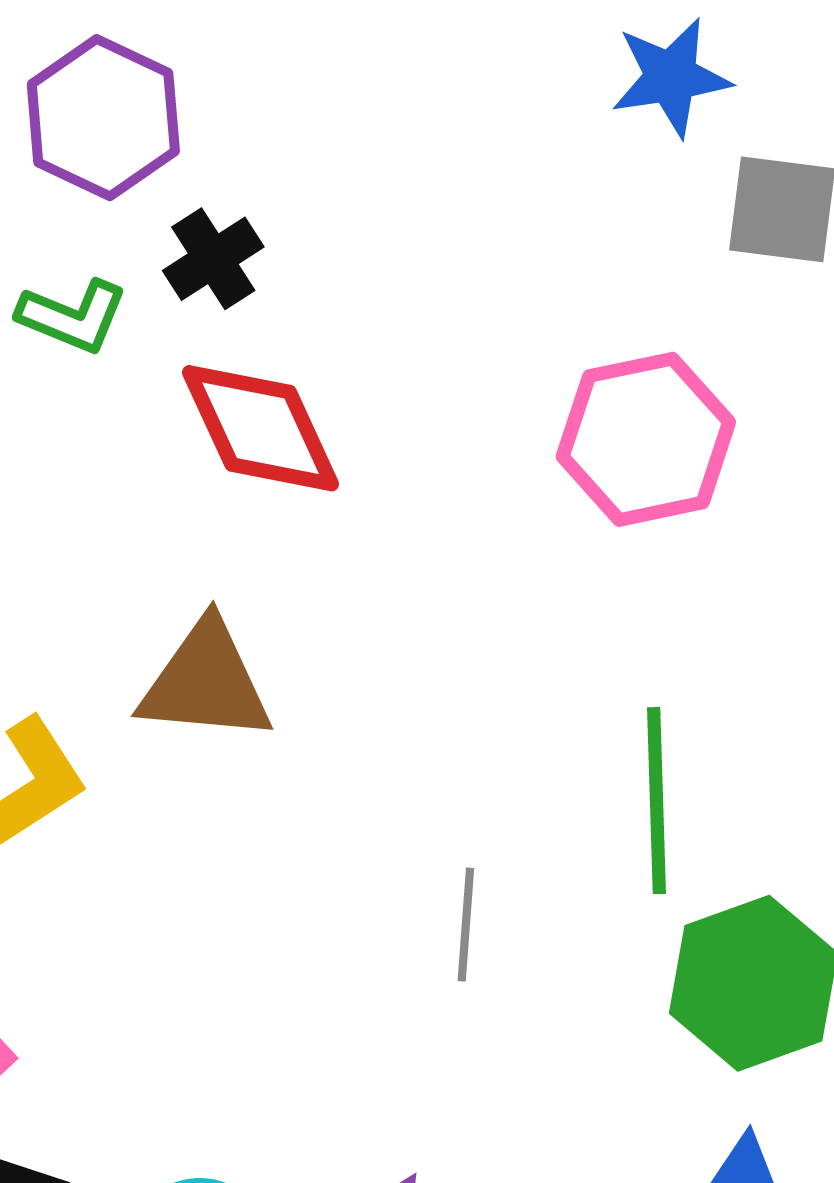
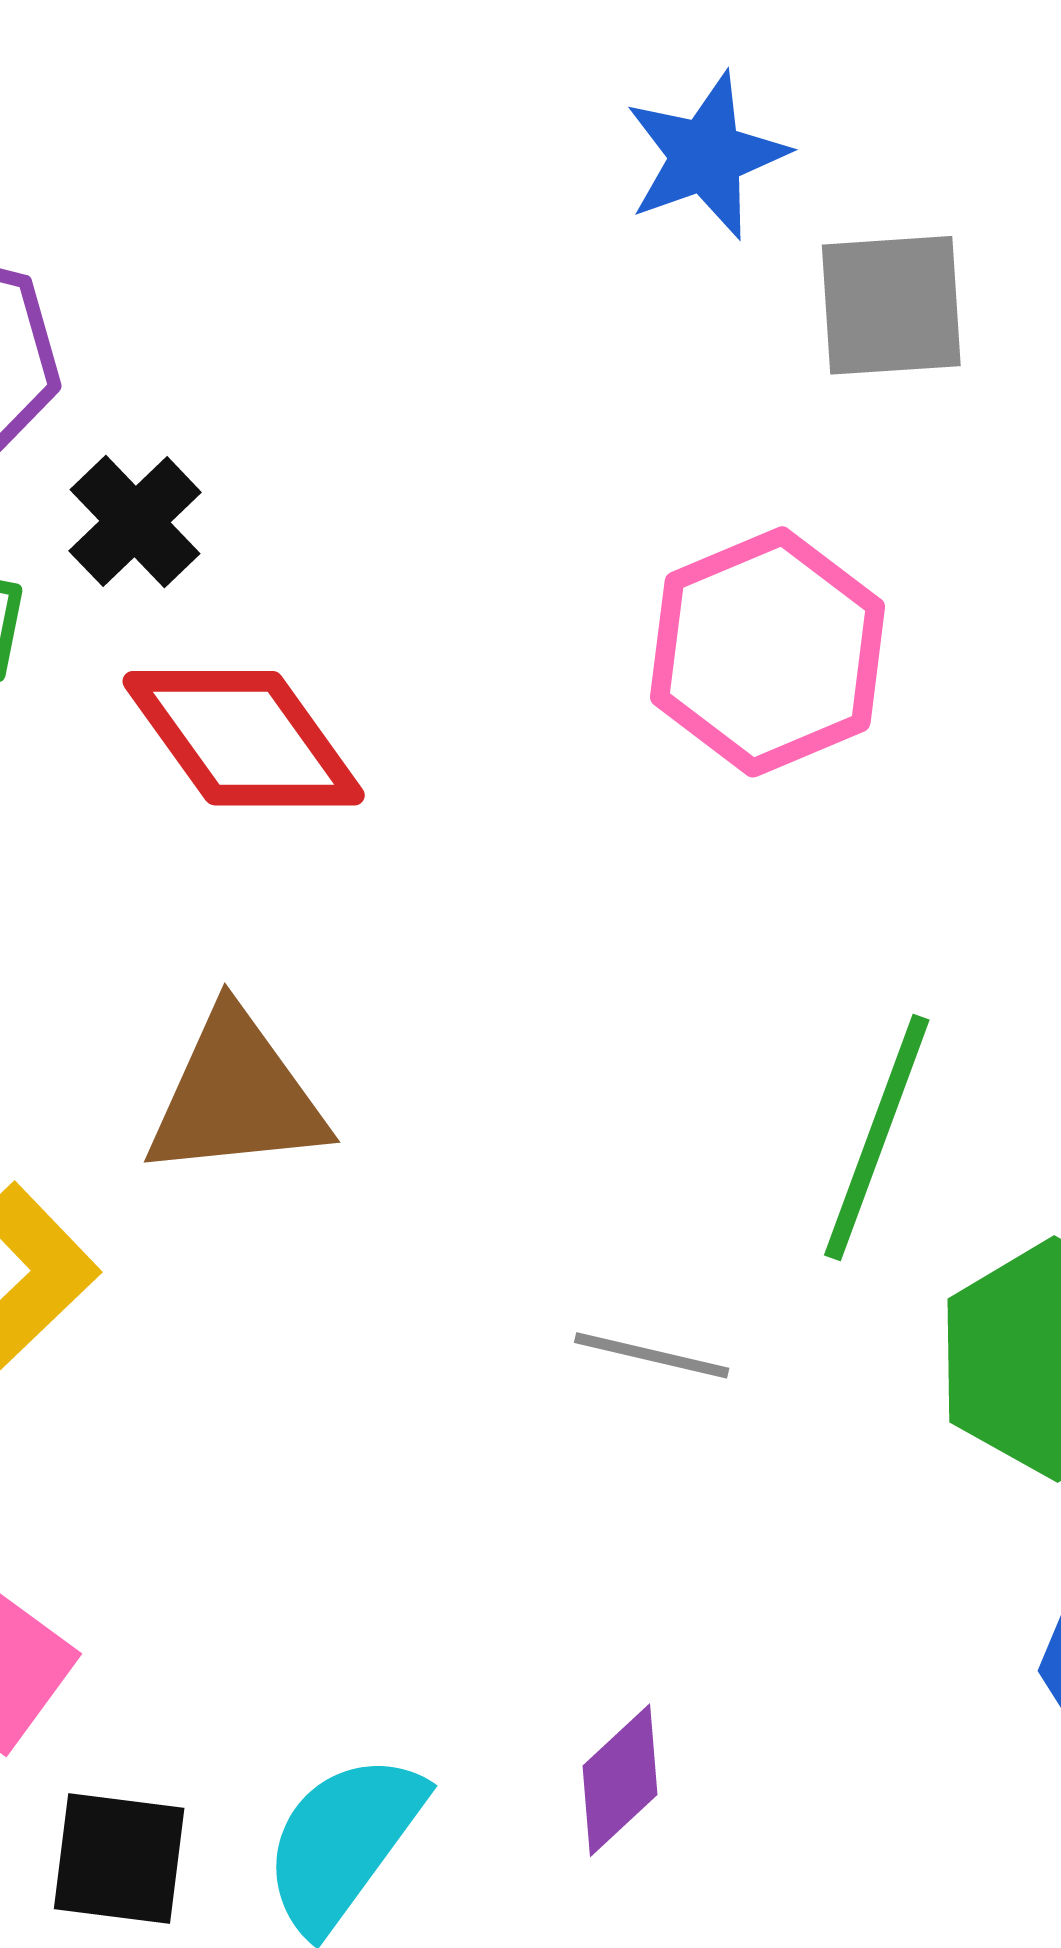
green line: (657, 801) -> (877, 1137), turned 33
gray line: (466, 925) -> (652, 1355), turned -70

